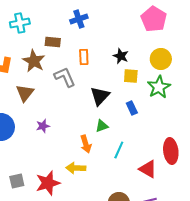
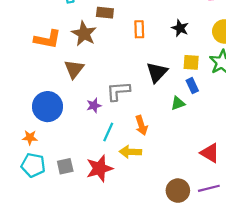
yellow square: (131, 76) -> (191, 62), moved
gray L-shape: (65, 77) -> (118, 91), moved, turned -70
green triangle: (102, 126) -> (178, 103), moved
cyan line: (119, 150) -> (108, 132), moved

